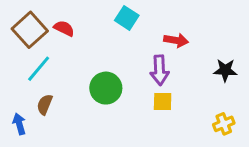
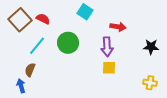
cyan line: (39, 69) -> (37, 46), moved
green circle: (106, 88) -> (68, 43), moved
blue arrow: (19, 124) -> (21, 86), moved
yellow cross: (224, 124) -> (150, 83), turned 32

